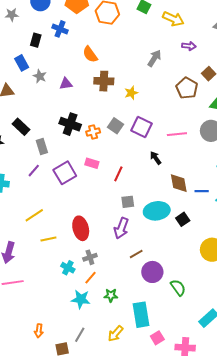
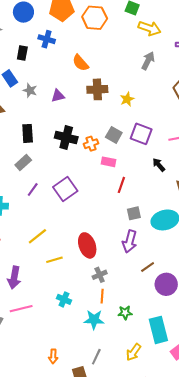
yellow arrow: (173, 19) -> (150, 28), moved
black rectangle: (21, 127) -> (28, 133), moved, turned 48
gray rectangle: (42, 147) -> (23, 163), moved, turned 70
pink rectangle: (92, 163) -> (108, 162), moved
cyan cross: (68, 268) -> (64, 299), moved
orange line: (91, 278) -> (102, 296), turned -32

